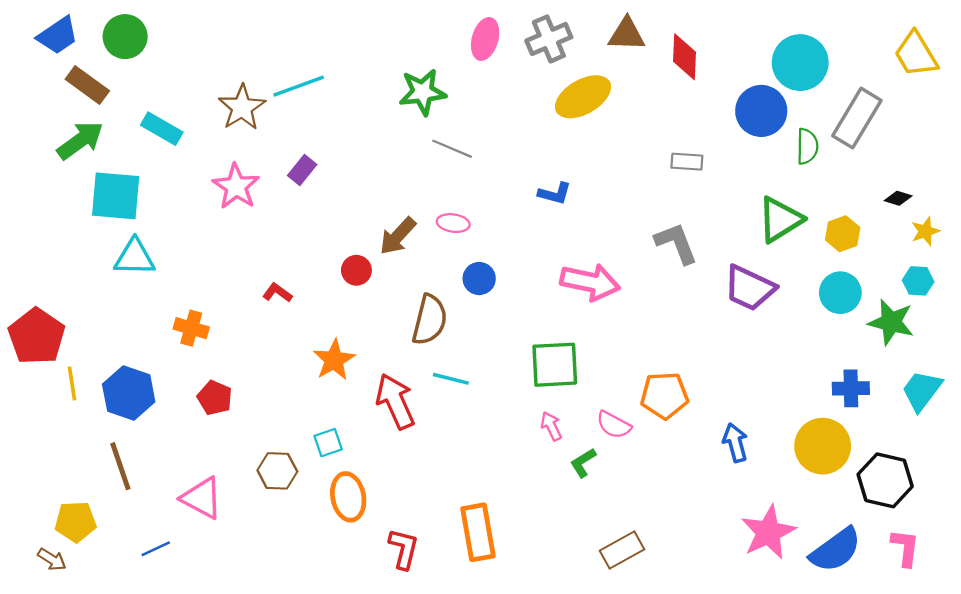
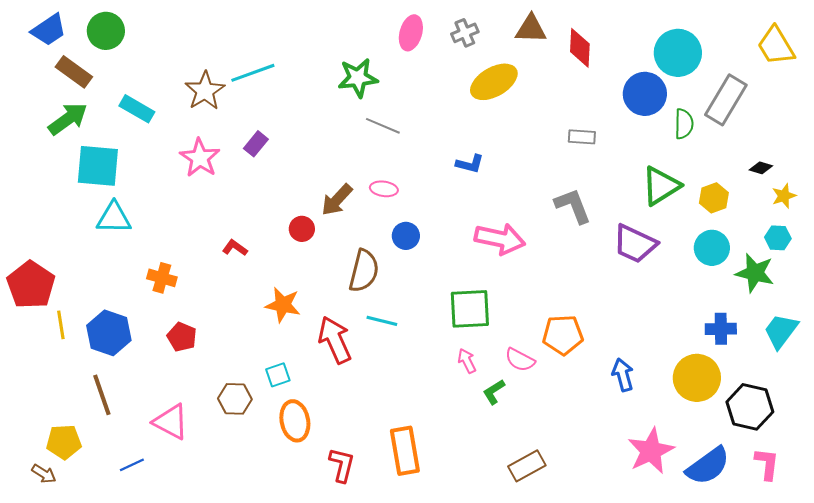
gray cross: (549, 39) -> (465, 33), size x0.7
orange star: (334, 360) -> (283, 305), turned -30

